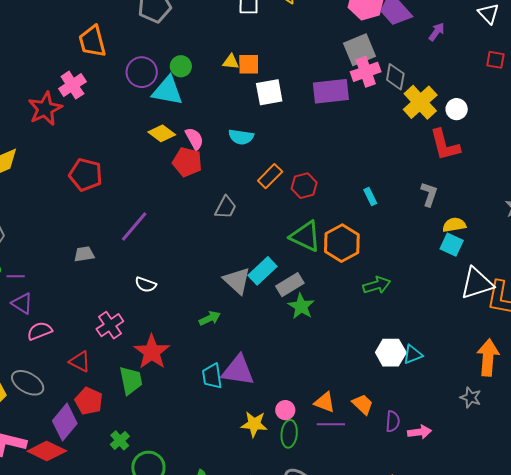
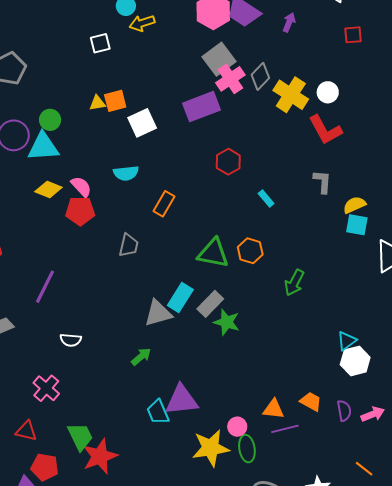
gray diamond: (395, 77) -> (260, 76), turned 48
red hexagon: (304, 186) -> (228, 162), moved
orange hexagon: (342, 243) -> (250, 251), size x0.7
gray triangle: (237, 281) -> (158, 313), turned -44
green arrow: (377, 285) -> (294, 283), turned 148
red star: (152, 352) -> (100, 456), moved, turned 30
white hexagon: (391, 353) -> (355, 361), moved
yellow star: (254, 424) -> (211, 448), size x1.4

